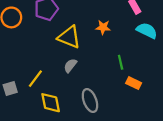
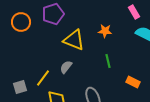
green line: (121, 62) -> (108, 61), moved
gray semicircle: (70, 66) -> (66, 67), moved

